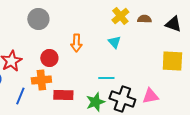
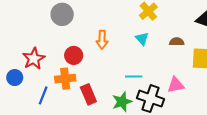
brown semicircle: (144, 19) -> (177, 42), moved
red rectangle: (63, 95) -> (88, 94), turned 66
pink triangle: (150, 96) -> (176, 85), moved

